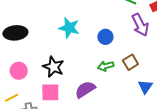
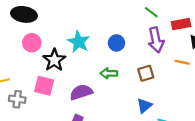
cyan star: (69, 28) -> (79, 42), moved
brown square: (130, 62) -> (146, 73), moved
pink circle: (19, 71) -> (32, 43), moved

